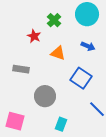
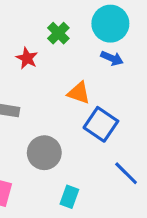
blue arrow: (88, 46) -> (112, 58), moved
orange triangle: (58, 53) -> (79, 93), moved

